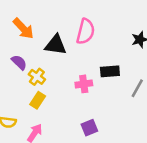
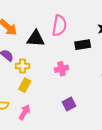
black rectangle: (110, 71) -> (83, 45), moved
yellow cross: (37, 77) -> (23, 66), turned -32

